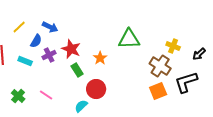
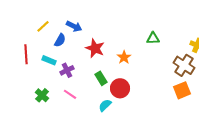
green triangle: (129, 39) -> (153, 38), size x0.6
purple cross: (49, 55) -> (67, 70), moved
green rectangle: (77, 70) -> (101, 78), moved

